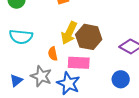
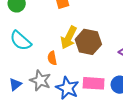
cyan semicircle: (21, 37) -> (21, 41), turned 35
pink rectangle: (79, 63) -> (94, 83), moved

